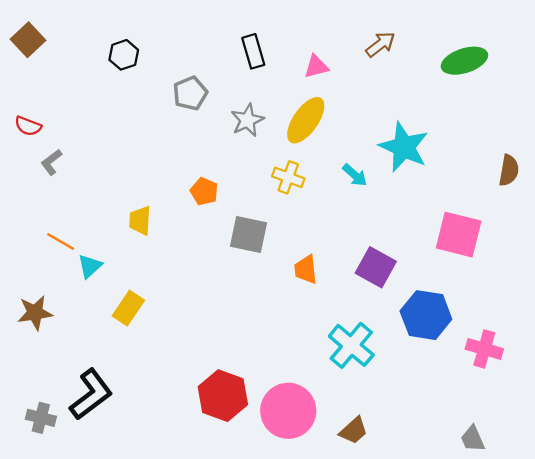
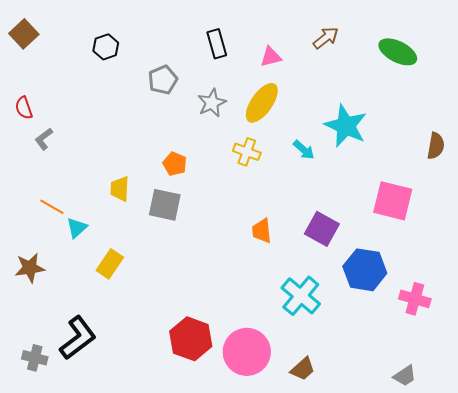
green ellipse: (464, 61) -> (398, 52), turned 45
red semicircle: (28, 126) -> (24, 108), turned 50
gray square: (249, 235) -> (165, 205), moved
gray trapezoid: (473, 439) -> (405, 376), turned -100

